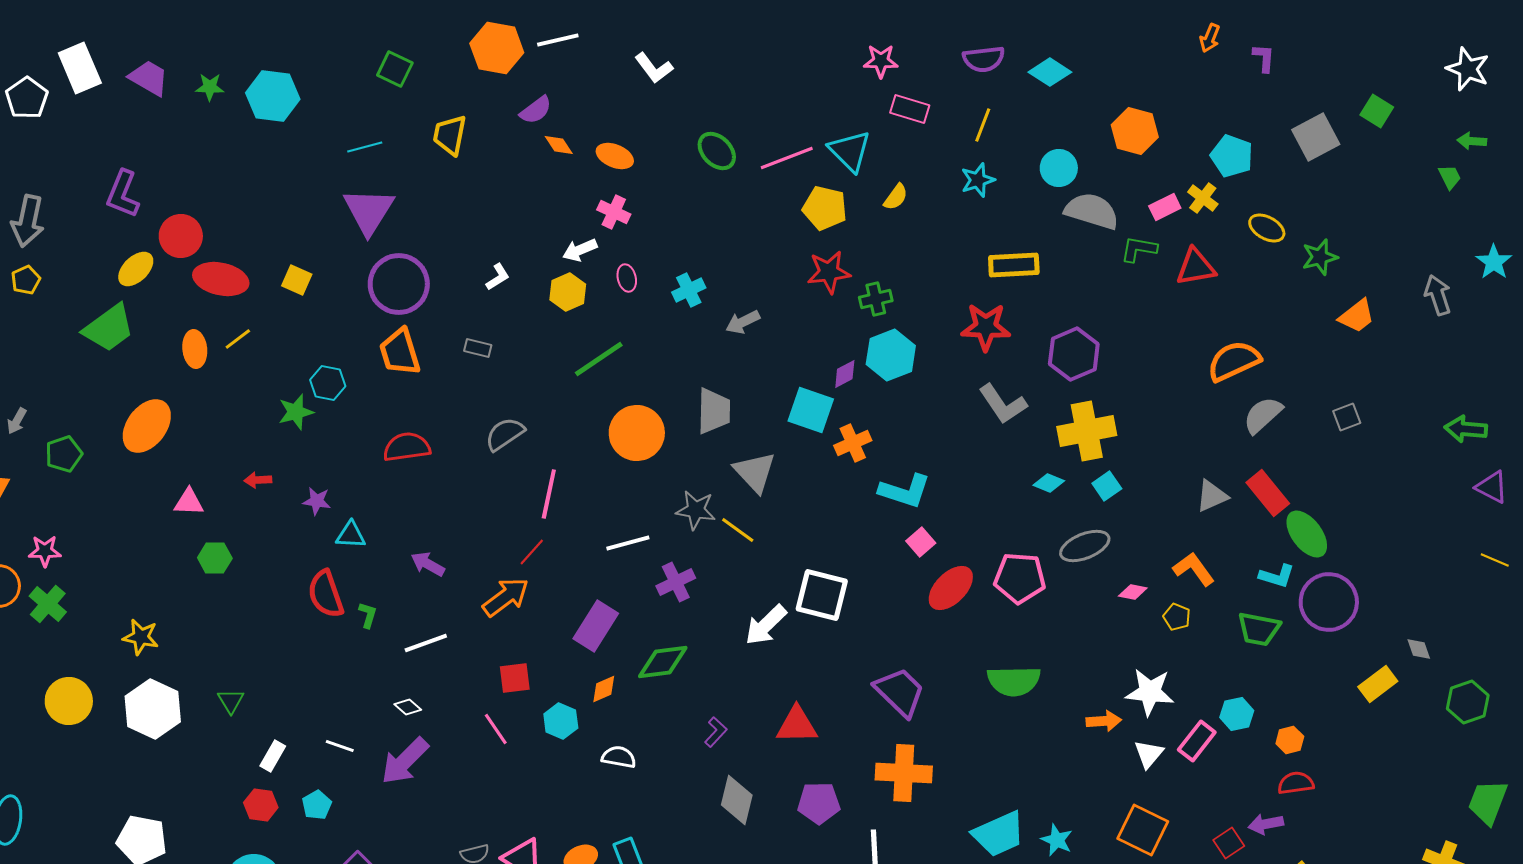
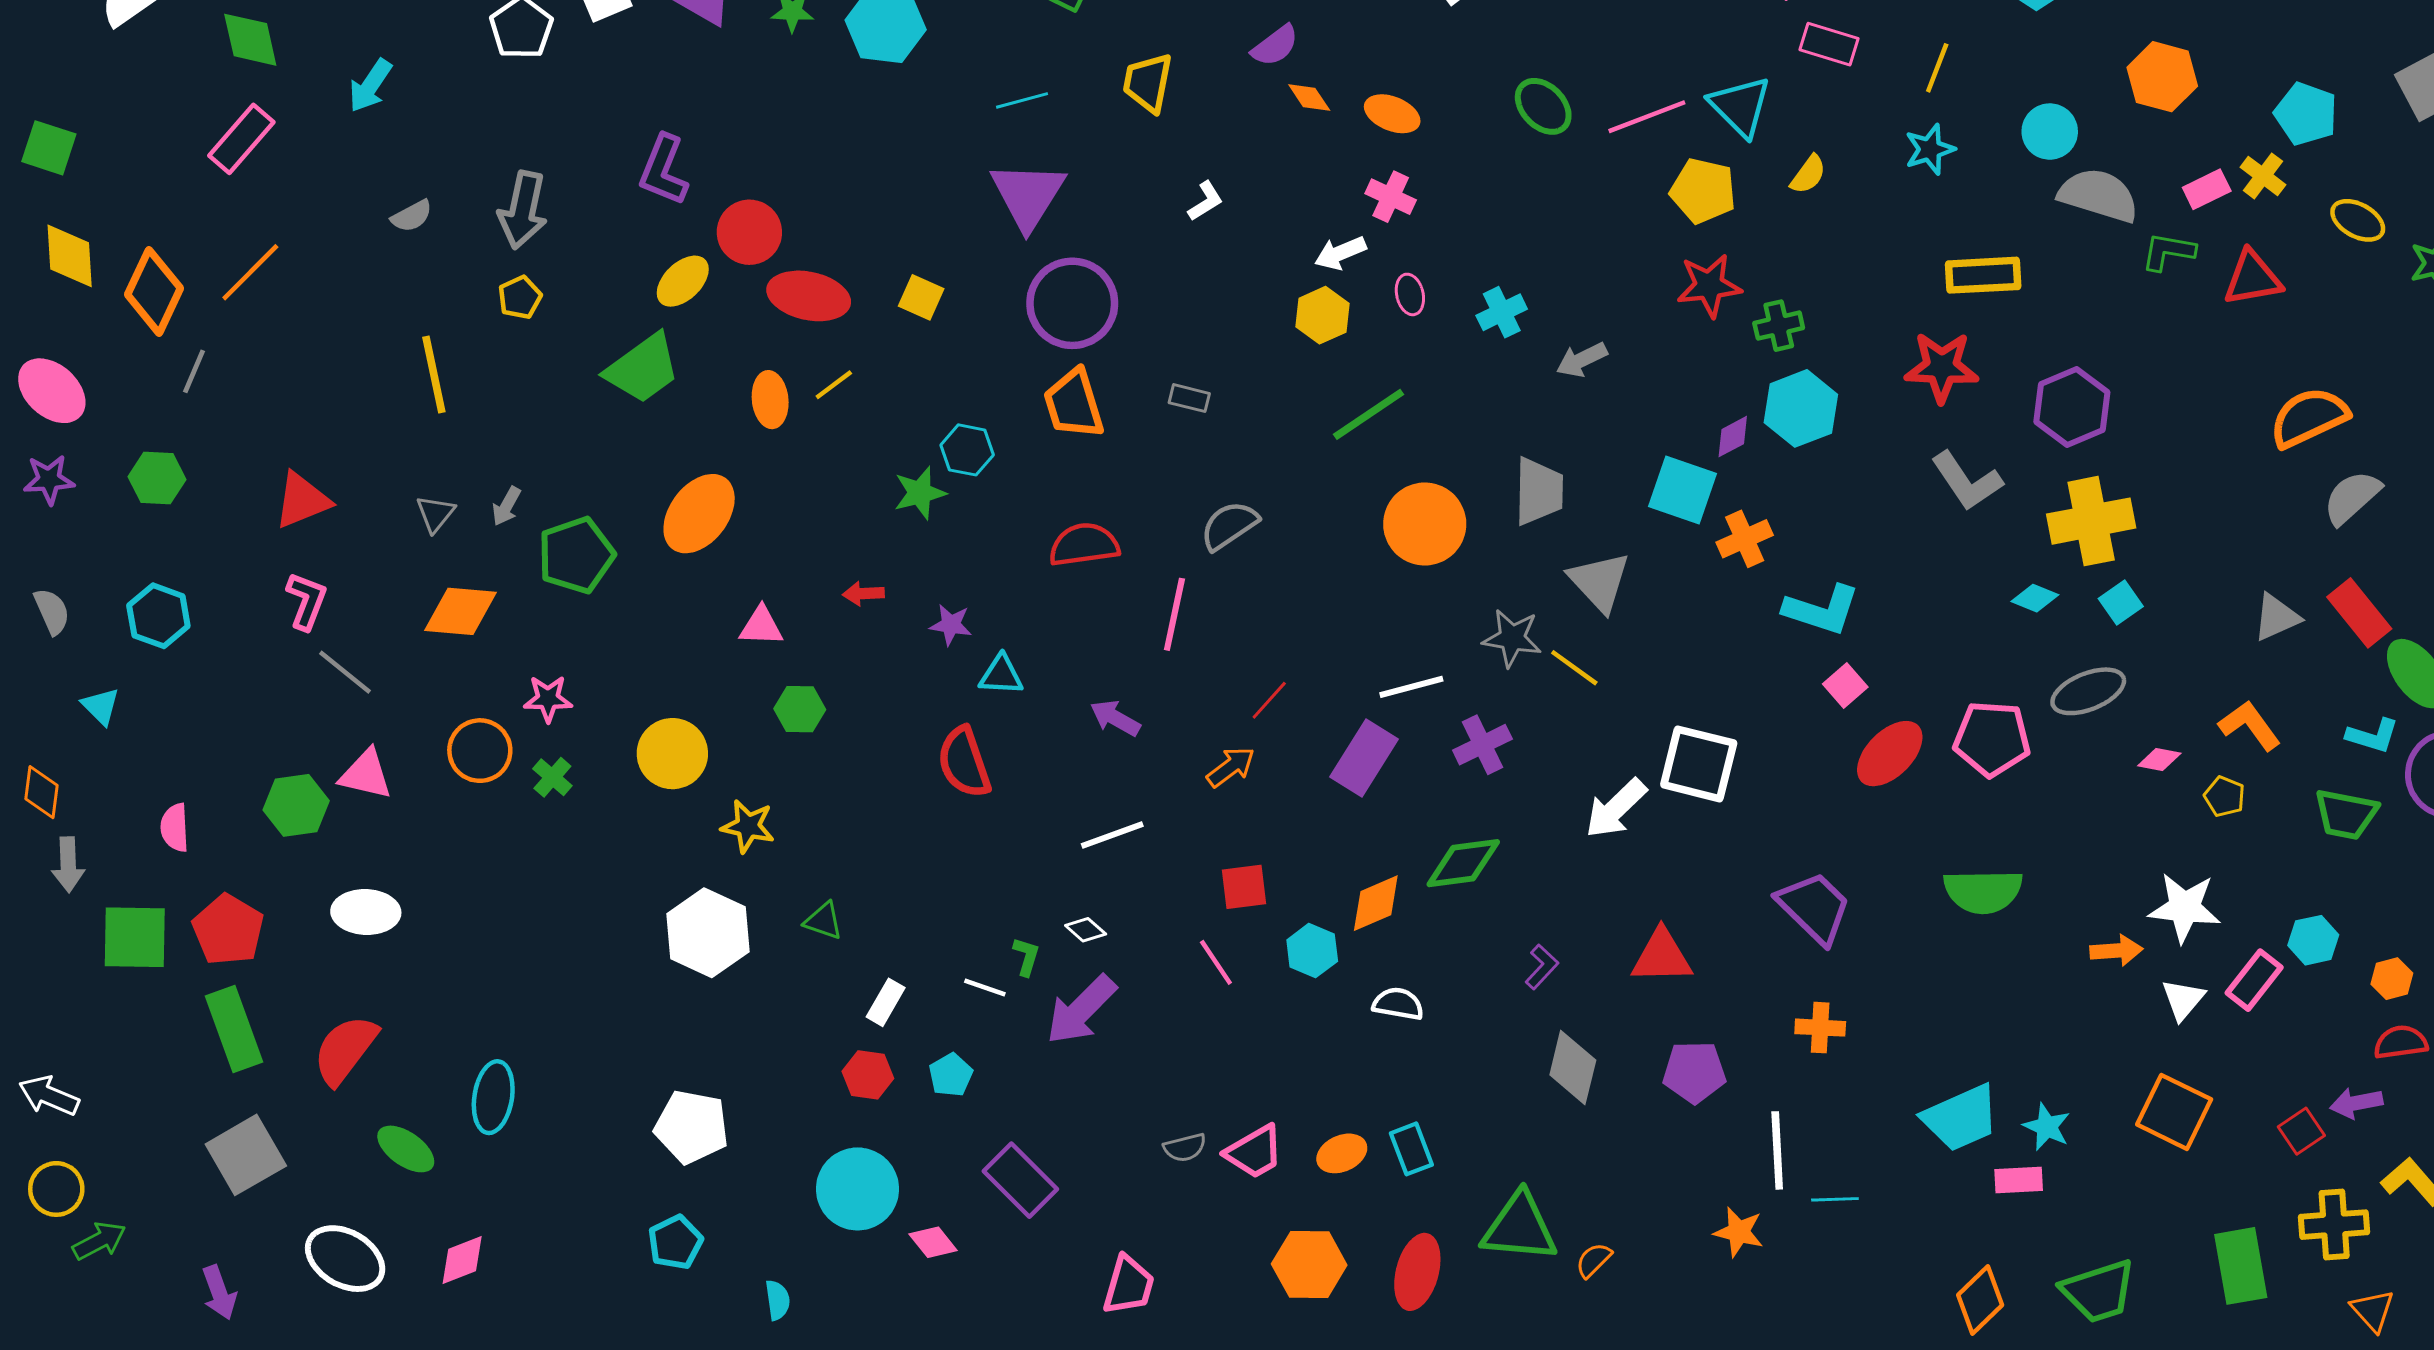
white L-shape: (498, 277) -> (1206, 201), moved
green pentagon: (64, 454) -> (576, 555), size x1.4
pink line: (549, 494) -> (1174, 614), moved
orange arrow: (506, 597) -> (1231, 767), size x0.7
green cross: (48, 604) -> (552, 777), size x0.7
green L-shape: (368, 615) -> (1026, 956), moved
purple rectangle: (596, 626) -> (1364, 758), moved
yellow star: (141, 637) -> (748, 826), moved
orange diamond: (604, 689) -> (1376, 903), size x1.4
yellow circle: (69, 701) -> (672, 754), moved
green triangle: (231, 701) -> (823, 921), turned -40
orange cross: (904, 773) -> (1820, 1028), size x0.6

